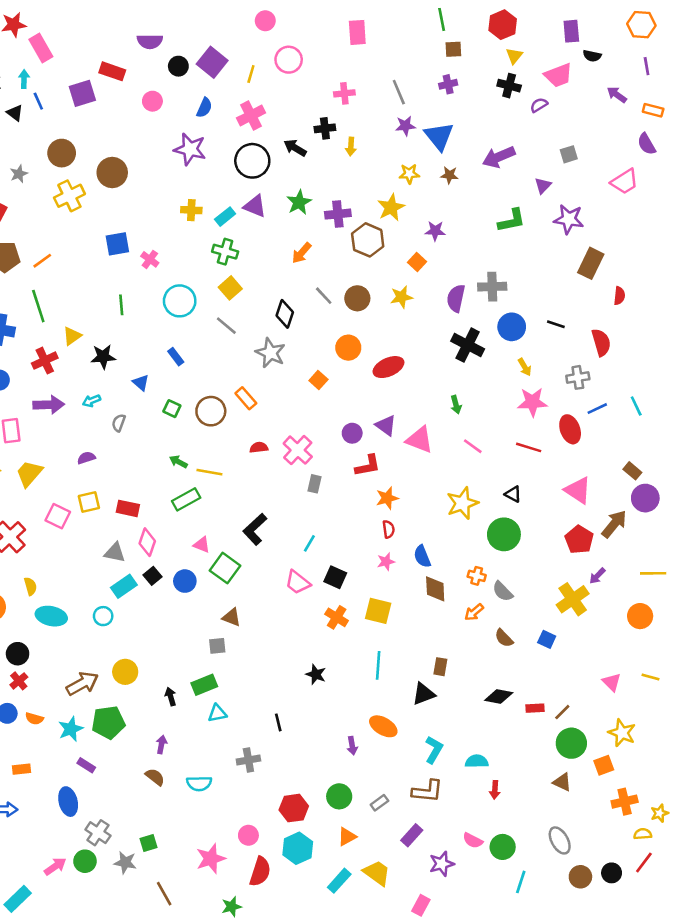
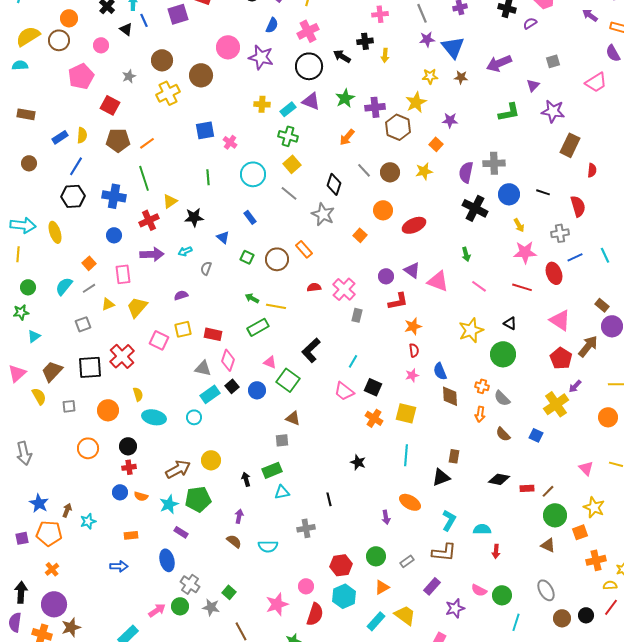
pink circle: (152, 101) -> (228, 47), moved, size x1.5
orange arrow: (474, 612) -> (480, 414), turned -42
red cross: (19, 681) -> (129, 467), turned 32
green square: (149, 843) -> (229, 592), turned -32

